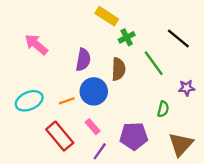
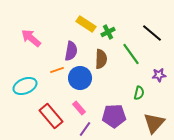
yellow rectangle: (107, 16) -> (86, 24), moved
orange line: (67, 101) -> (57, 70), moved

